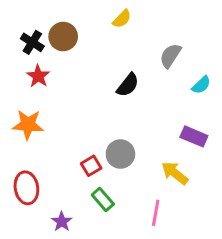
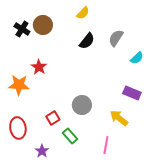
red star: (38, 76) -> (39, 67), moved
black semicircle: (128, 85) -> (87, 41), moved
red square: (91, 166) -> (53, 118), moved

